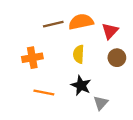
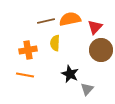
yellow semicircle: (79, 54) -> (55, 43), moved
brown circle: (117, 58) -> (101, 50), size x1.5
orange line: (44, 92) -> (25, 75), moved

